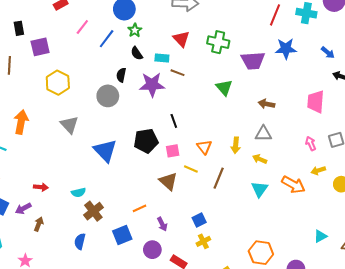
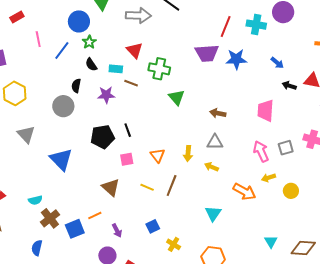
pink line: (82, 27) -> (38, 39), turned -49
green cross: (218, 42) -> (159, 69), moved
purple trapezoid: (253, 61) -> (207, 53), moved
purple star: (152, 85) -> (106, 95), size x0.7
black pentagon: (146, 141) -> (103, 137), moved
pink arrow: (311, 143) -> (261, 151), size x1.5
yellow line: (191, 169) -> (147, 187), moved
brown triangle: (168, 181) -> (111, 187), moved
cyan triangle: (260, 189) -> (213, 213), moved
blue square: (122, 235) -> (75, 229), moved
cyan triangle: (320, 236) -> (271, 242), turned -32
yellow cross: (203, 241) -> (174, 244), moved, turned -32

